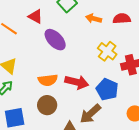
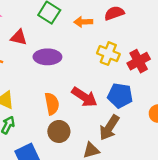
purple ellipse: (55, 40) -> (47, 57), turned -30
orange semicircle: (48, 80) -> (52, 104), turned -78
red arrow: (77, 82) -> (84, 97), turned 35

